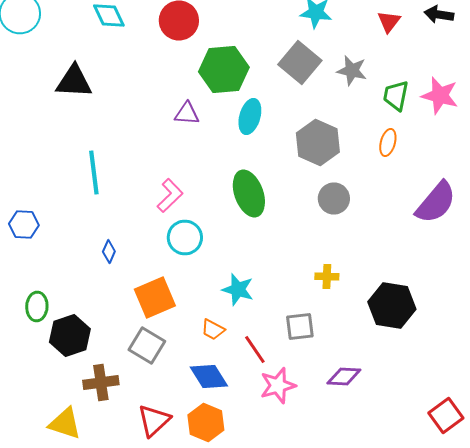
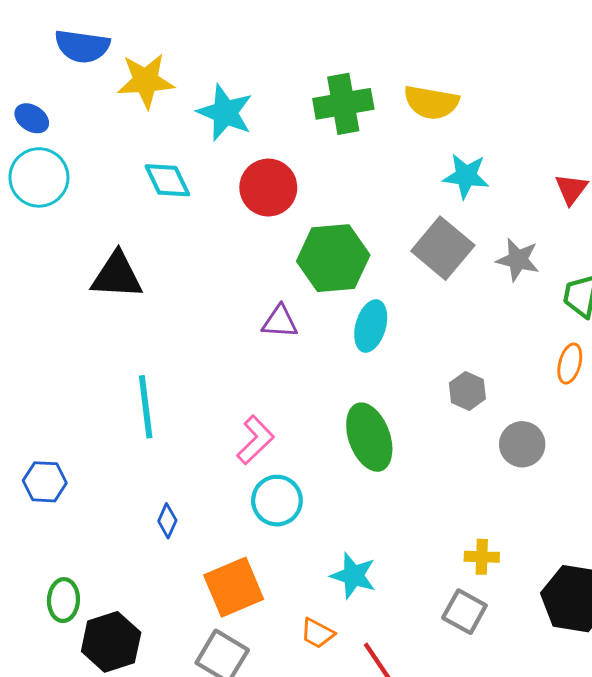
gray hexagon: (318, 142) -> (467, 391), moved, size x0.6
gray circle: (334, 198) -> (522, 444), moved
gray square: (300, 326) -> (464, 612), moved, turned 36

